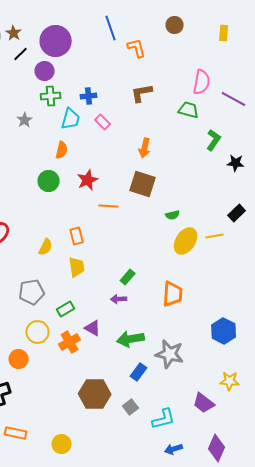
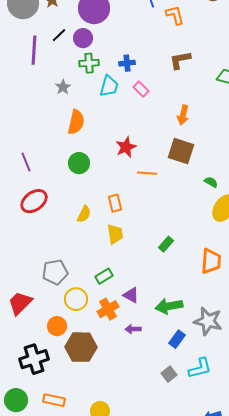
black line: (21, 54) -> (59, 35), moved
orange semicircle: (62, 150) -> (76, 122), moved, size x1.4
green circle: (49, 181) -> (79, 163), moved
green semicircle: (173, 215) -> (211, 182), turned -136
gray pentagon: (32, 292) -> (55, 272), moved
purple arrow: (119, 299) -> (133, 329), moved
brown hexagon: (95, 394) -> (81, 347), moved
cyan L-shape: (164, 419) -> (200, 368), moved

